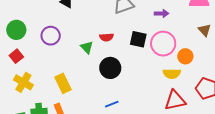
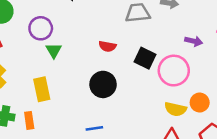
purple arrow: (162, 13) -> (194, 41), moved
green triangle: (87, 47) -> (54, 51), moved
orange circle: (185, 56) -> (200, 103), moved

